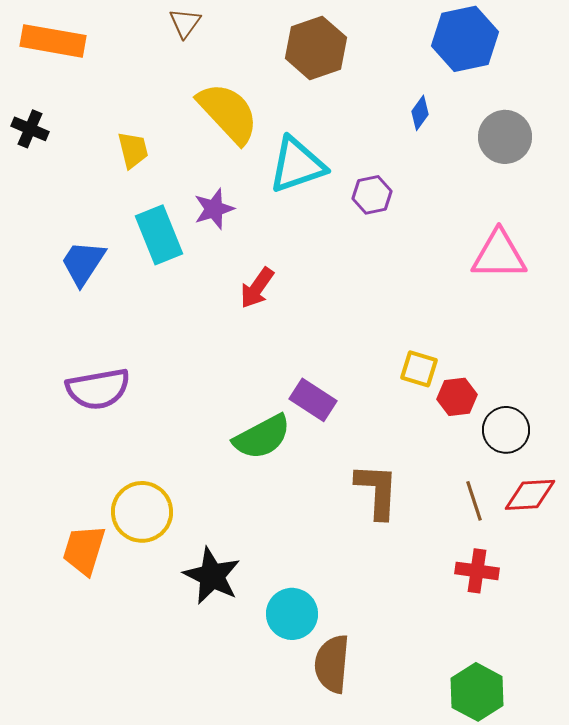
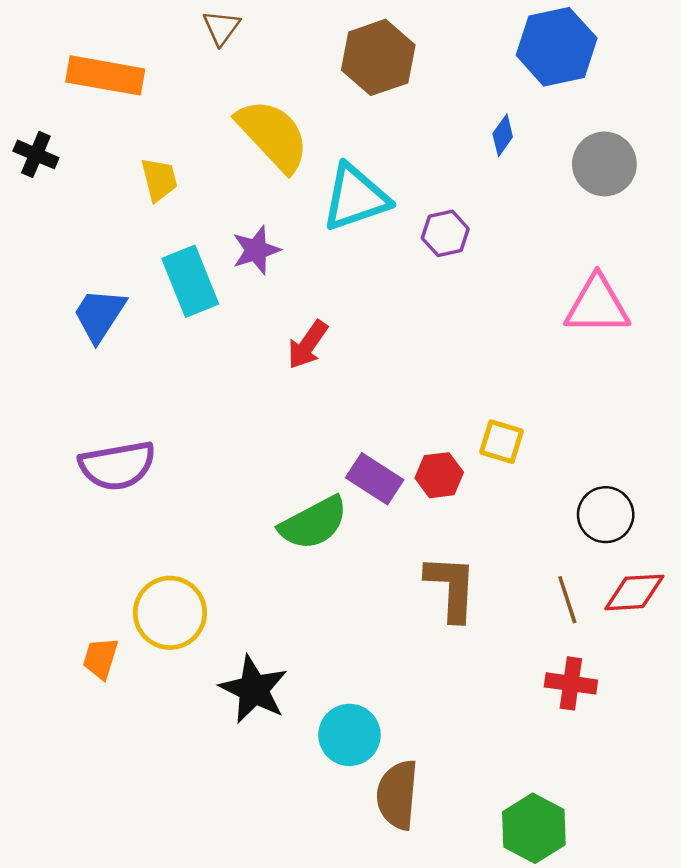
orange rectangle: (53, 41) -> (105, 75), moved
red hexagon: (457, 397) -> (439, 475), moved
orange trapezoid: (84, 550) -> (101, 658), size x0.7
green hexagon: (477, 692) -> (534, 828), moved

